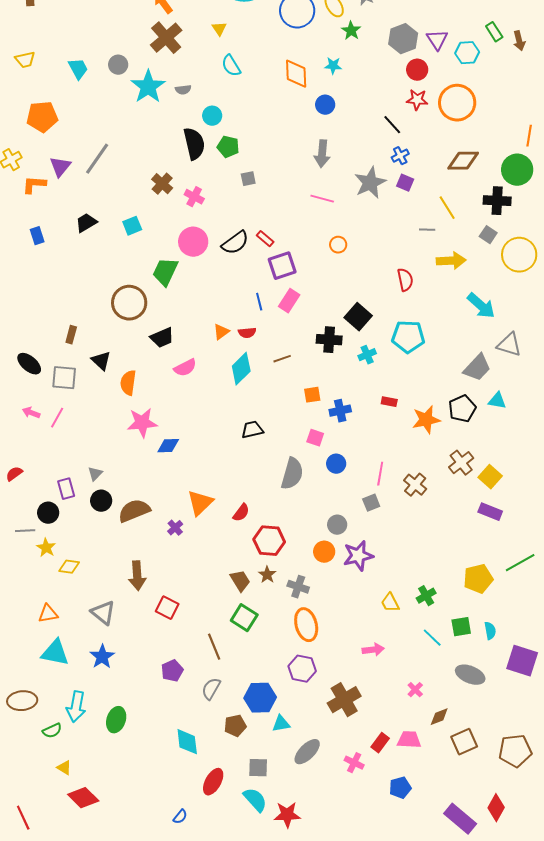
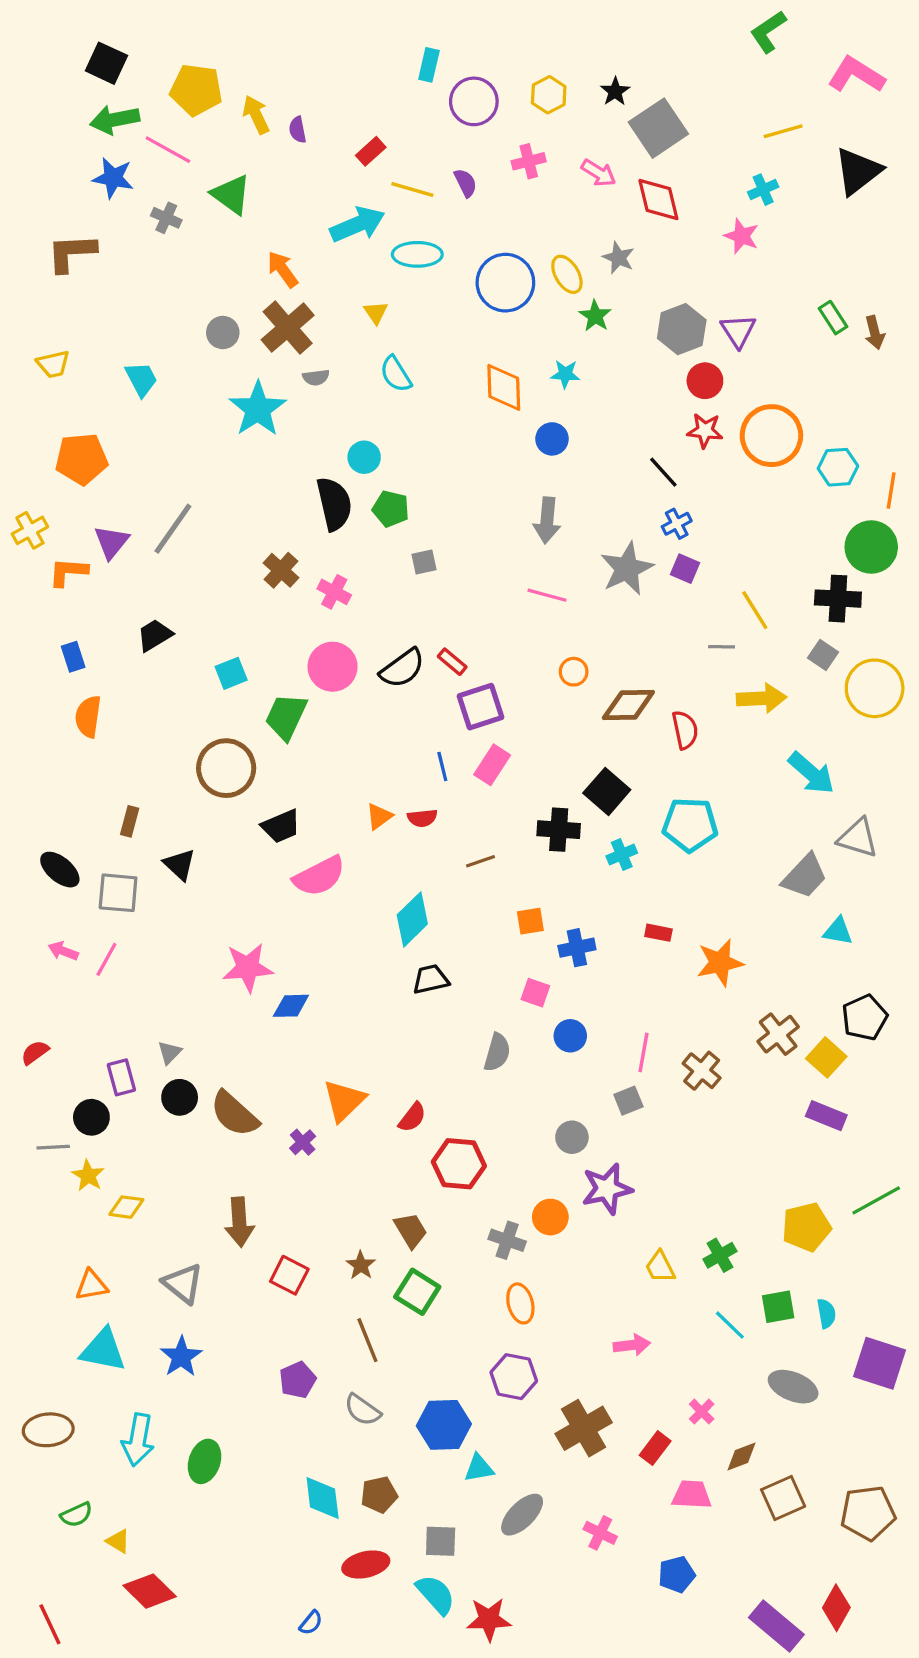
cyan hexagon: (467, 53) -> (838, 467), moved
gray circle: (118, 65) -> (223, 333), moved
gray semicircle: (183, 90) -> (316, 377), moved
brown diamond: (463, 161) -> (628, 705), moved
cyan square: (132, 226) -> (231, 673), moved
pink semicircle: (185, 368) -> (319, 876), size x1.4
cyan diamond: (241, 369) -> (412, 919), moved
orange semicircle: (128, 383) -> (88, 717), moved
black pentagon: (462, 409) -> (865, 1018), moved
gray semicircle: (292, 474) -> (497, 1052), size x0.7
brown semicircle: (134, 511) -> (234, 1114), turned -116
orange circle: (324, 552) -> (550, 1217), moved
brown star: (267, 575) -> (361, 1265), moved
orange ellipse: (306, 625) -> (520, 1303), size x0.7
gray semicircle: (211, 689) -> (362, 1410), turned -85
brown pentagon: (235, 726) -> (379, 1495), moved
green semicircle: (52, 731) -> (76, 1515), moved
red rectangle: (380, 743) -> (655, 1448), moved
red ellipse: (213, 782) -> (366, 1565), turned 48

